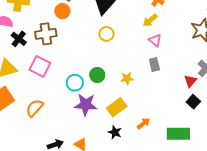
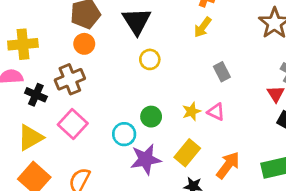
pink triangle: (155, 40) -> (216, 112), moved
gray rectangle: (154, 64) -> (222, 72), moved
pink square: (40, 66) -> (73, 124), turned 30
orange arrow: (143, 123) -> (228, 165), size x1.5

